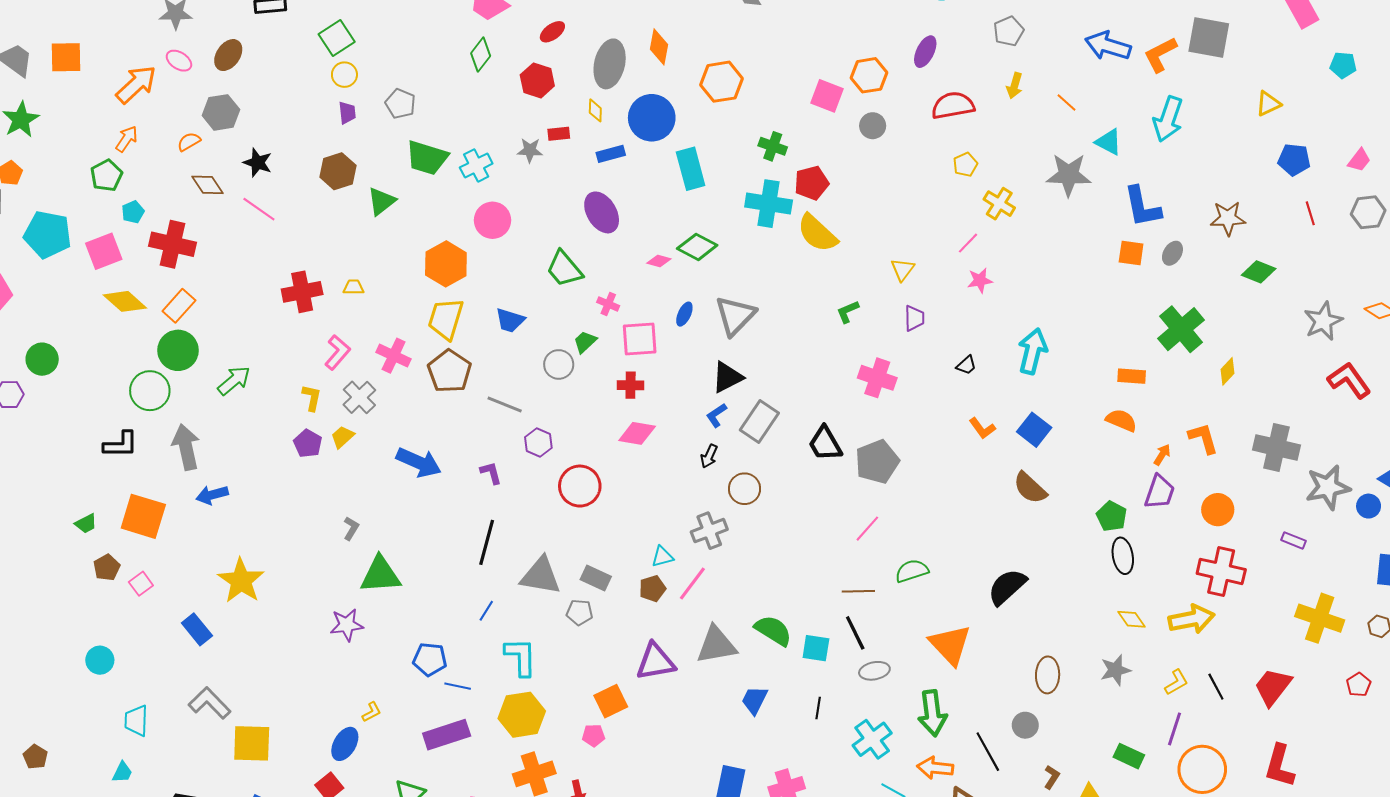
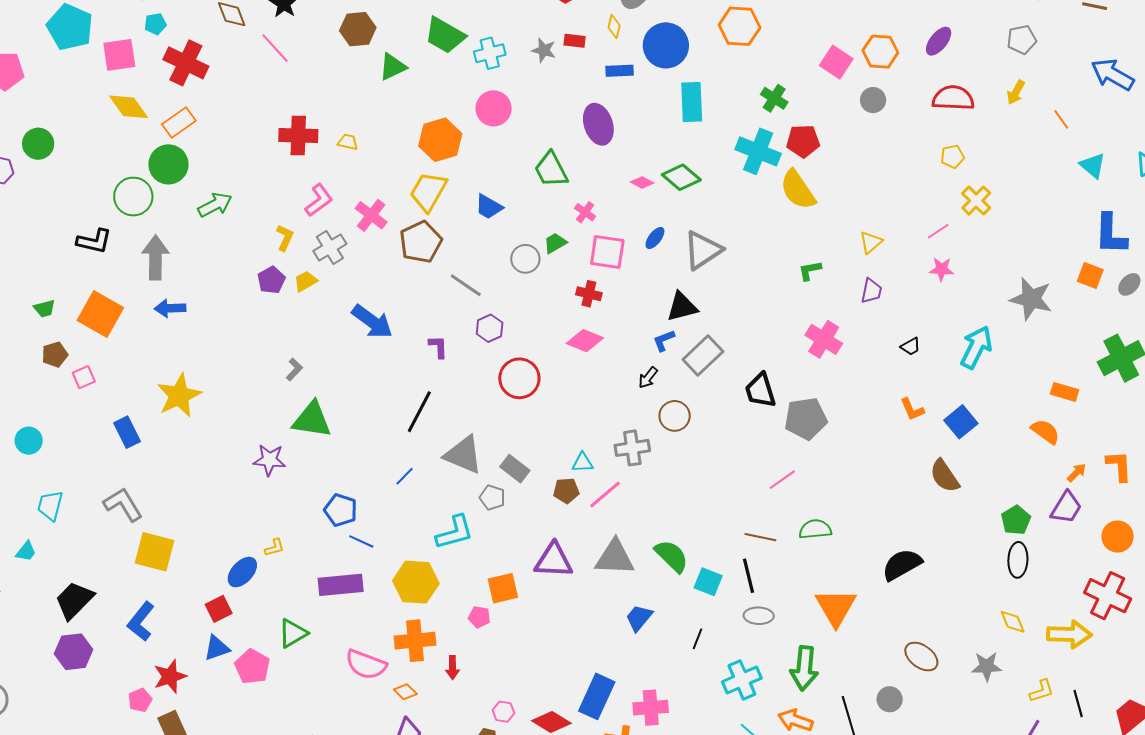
gray star: (1069, 175) -> (1031, 299), moved
cyan L-shape: (521, 657) -> (455, 532), moved, turned 63
brown ellipse: (1048, 675) -> (921, 657), turned -68

